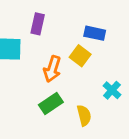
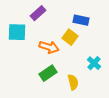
purple rectangle: (38, 24) -> (38, 13), turned 35
orange arrow: (52, 69) -> (49, 47), turned -90

